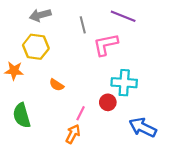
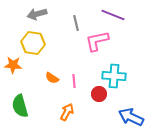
pink line: (81, 113) -> (74, 81), moved, turned -32
orange arrow: (73, 134) -> (67, 112), moved

